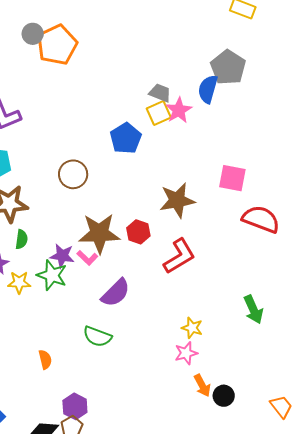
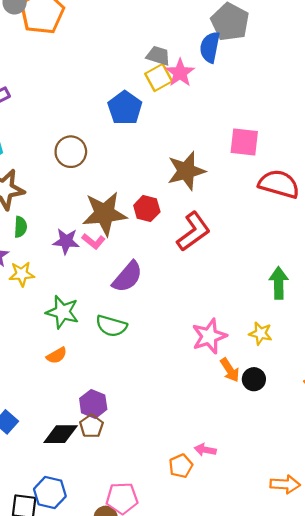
green star: (52, 275) -> (62, 312), moved
green arrow: (253, 310) -> (279, 283), turned -152
yellow star: (192, 328) -> (261, 333), moved
pink star: (186, 353) -> (209, 336), size x1.4
orange semicircle: (45, 360) -> (57, 356), turned 78

